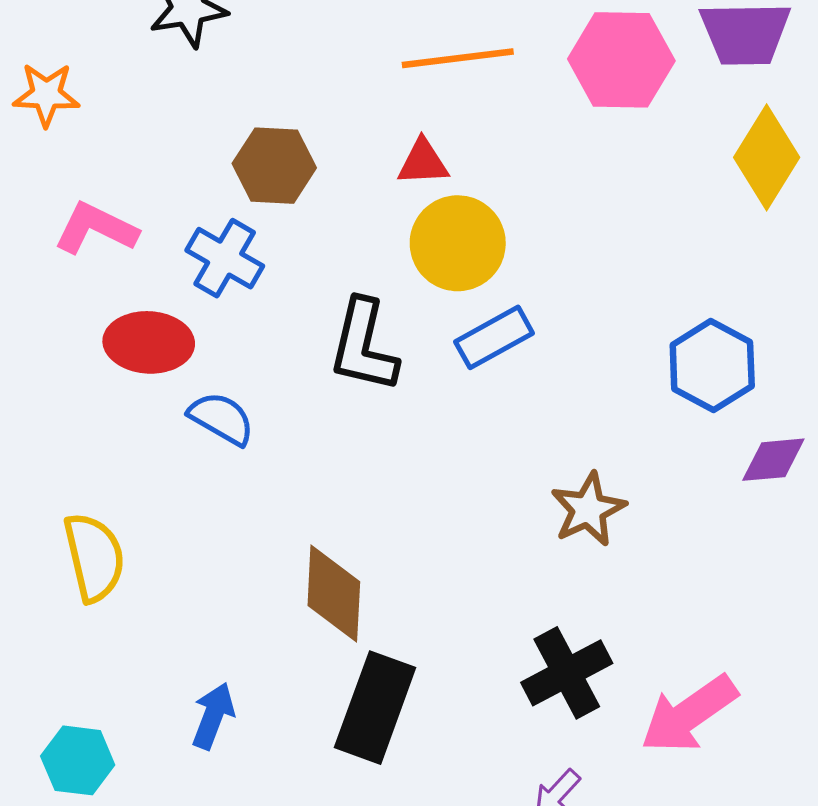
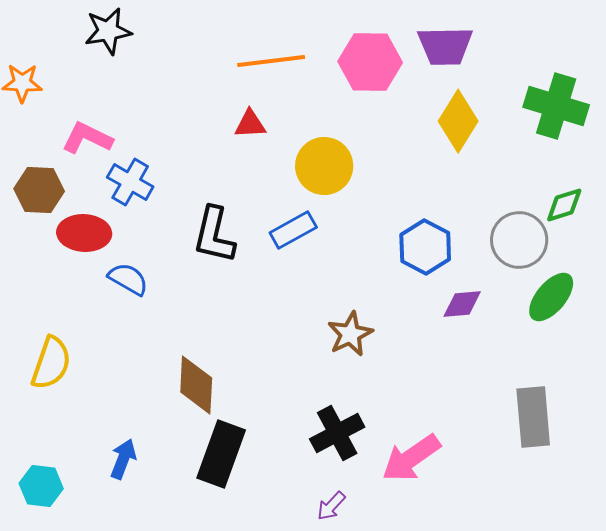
brown hexagon: (274, 166) -> (39, 190), moved
pink L-shape: (96, 228) -> (87, 138), moved
yellow circle: (458, 243) -> (324, 166), moved
yellow semicircle: (94, 557) -> (51, 363), turned 32

